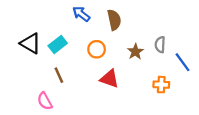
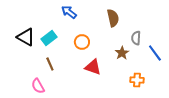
brown semicircle: (114, 20) -> (113, 18), moved
brown star: (135, 52) -> (122, 53), moved
orange cross: (161, 85) -> (137, 80), moved

